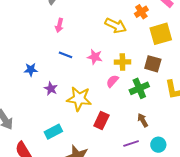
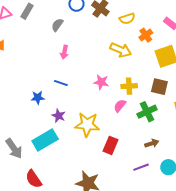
blue line: (65, 55) -> (61, 83), moved
brown arrow: (143, 120) -> (152, 143), turned 104
cyan rectangle: (53, 132) -> (45, 140), moved, size x1.4

